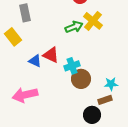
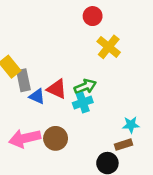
gray rectangle: (25, 13) -> (23, 80), moved
green arrow: (74, 27) -> (85, 86), moved
brown circle: (81, 79) -> (56, 138), moved

